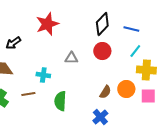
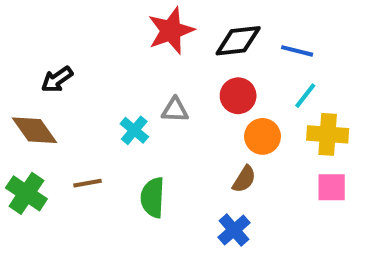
red star: (47, 24) -> (171, 31), moved
black diamond: (102, 24) -> (238, 41), turned 40
cyan cross: (43, 75) -> (134, 130), moved, turned 32
orange circle: (126, 89) -> (262, 136), moved

